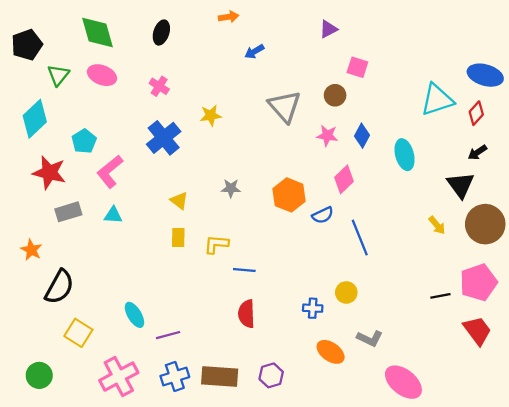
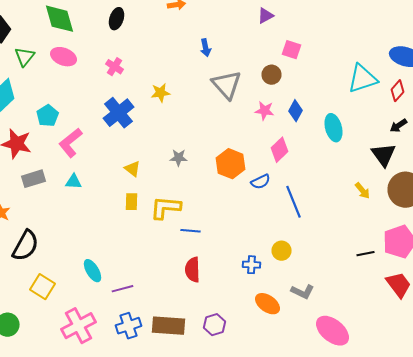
blue arrow: (254, 52) -> (206, 48), moved, turned -72
yellow L-shape: (216, 244) -> (166, 208), size x1.4

